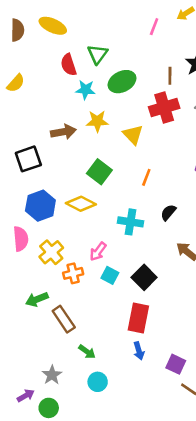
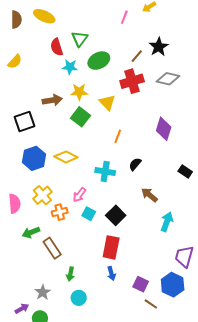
brown line: (170, 76) -> (137, 56), turned 40
green square: (99, 172) -> (80, 117), moved
pink semicircle: (21, 239) -> (15, 204), moved
green arrow: (87, 352) -> (70, 274), turned 64

